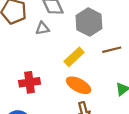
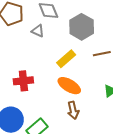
gray triangle: (42, 28) -> (38, 31), turned 32

